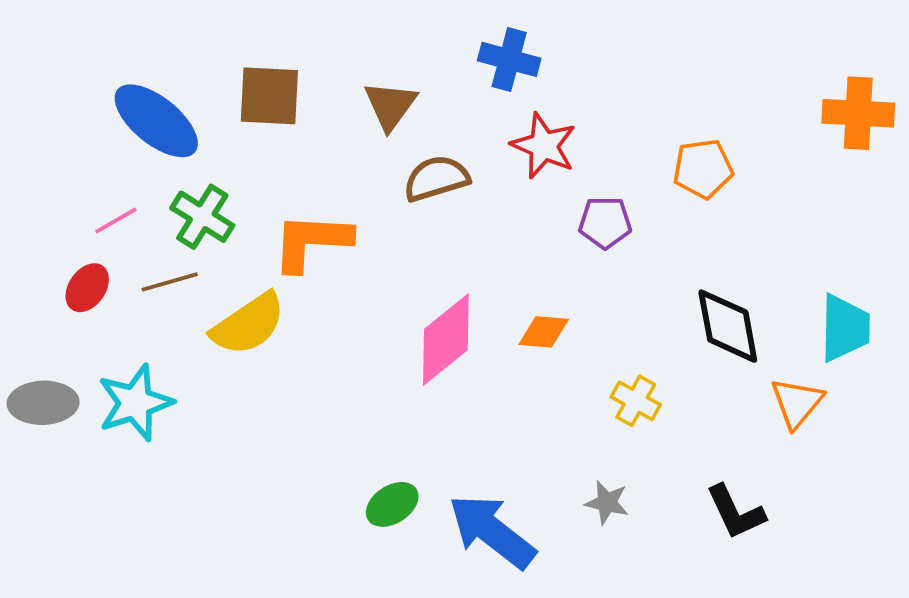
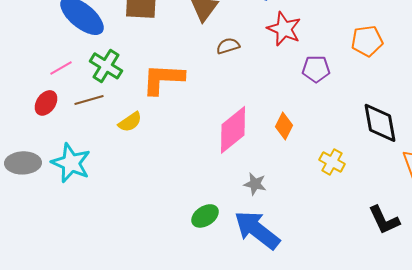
brown semicircle: (436, 178) -> (228, 46), size x0.7
yellow semicircle: (248, 324) -> (130, 122), size x0.6
orange diamond: (544, 332) -> (284, 126), turned -68
cyan star: (135, 403) -> (71, 163), turned -30
gray star: (607, 503) -> (255, 184), moved

